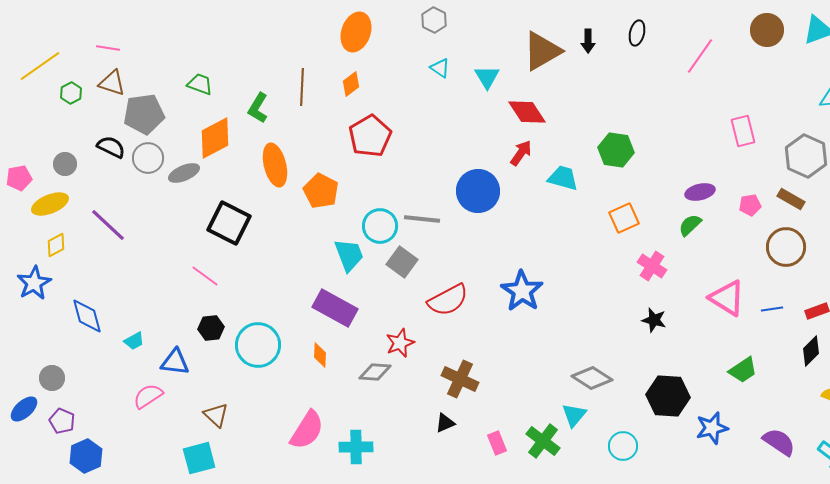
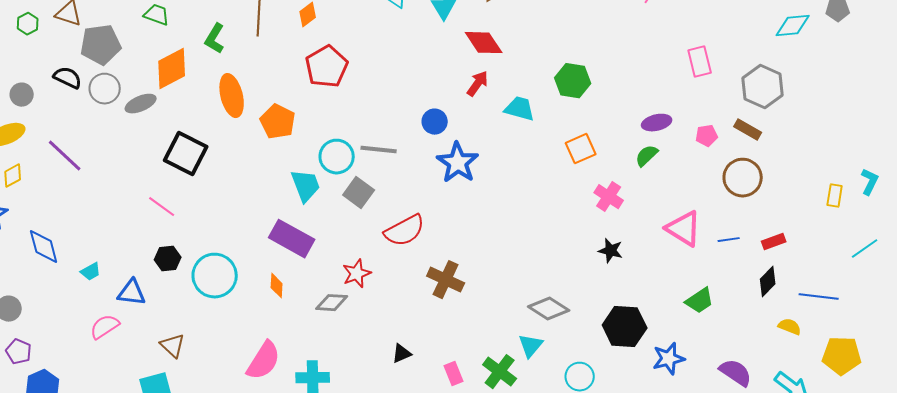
blue circle: (478, 191) -> (435, 122), size x0.6
blue star: (522, 291) -> (458, 163), moved
brown cross: (460, 379) -> (446, 280), moved

